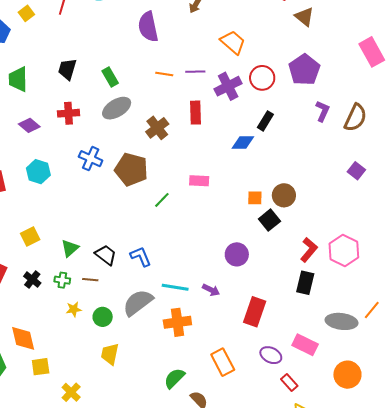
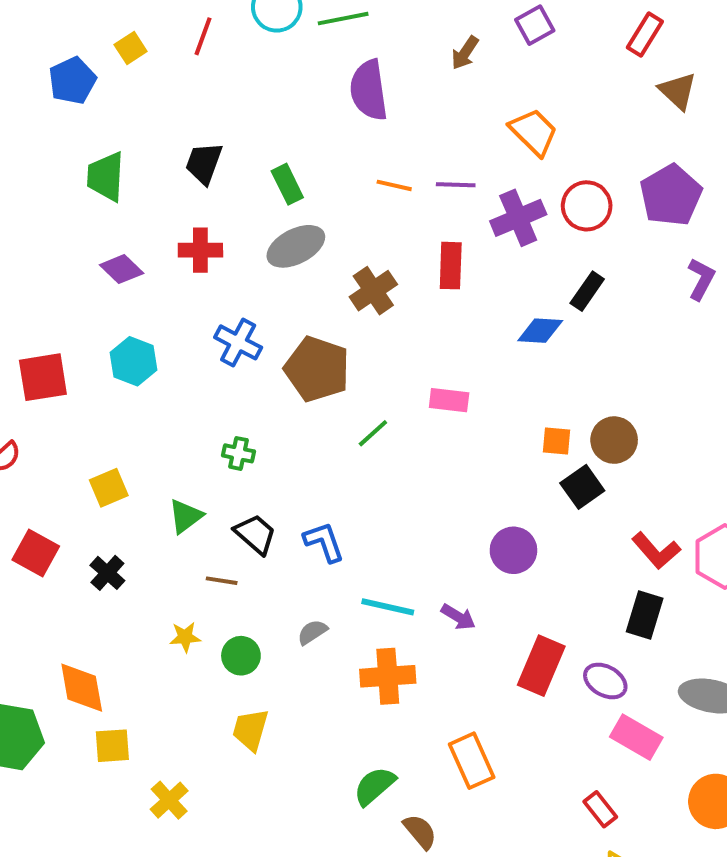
red L-shape: (309, 250) -> (656, 551), turned 95
green cross: (62, 280) -> (238, 453), moved
gray semicircle: (138, 303) -> (312, 632), size x0.5
purple ellipse: (271, 355) -> (605, 681), moved

